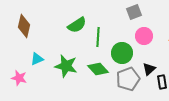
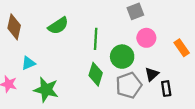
green semicircle: (77, 25) -> (58, 26), moved
green star: (66, 66) -> (46, 90), moved
green diamond: (98, 69) -> (96, 74), turned 60

